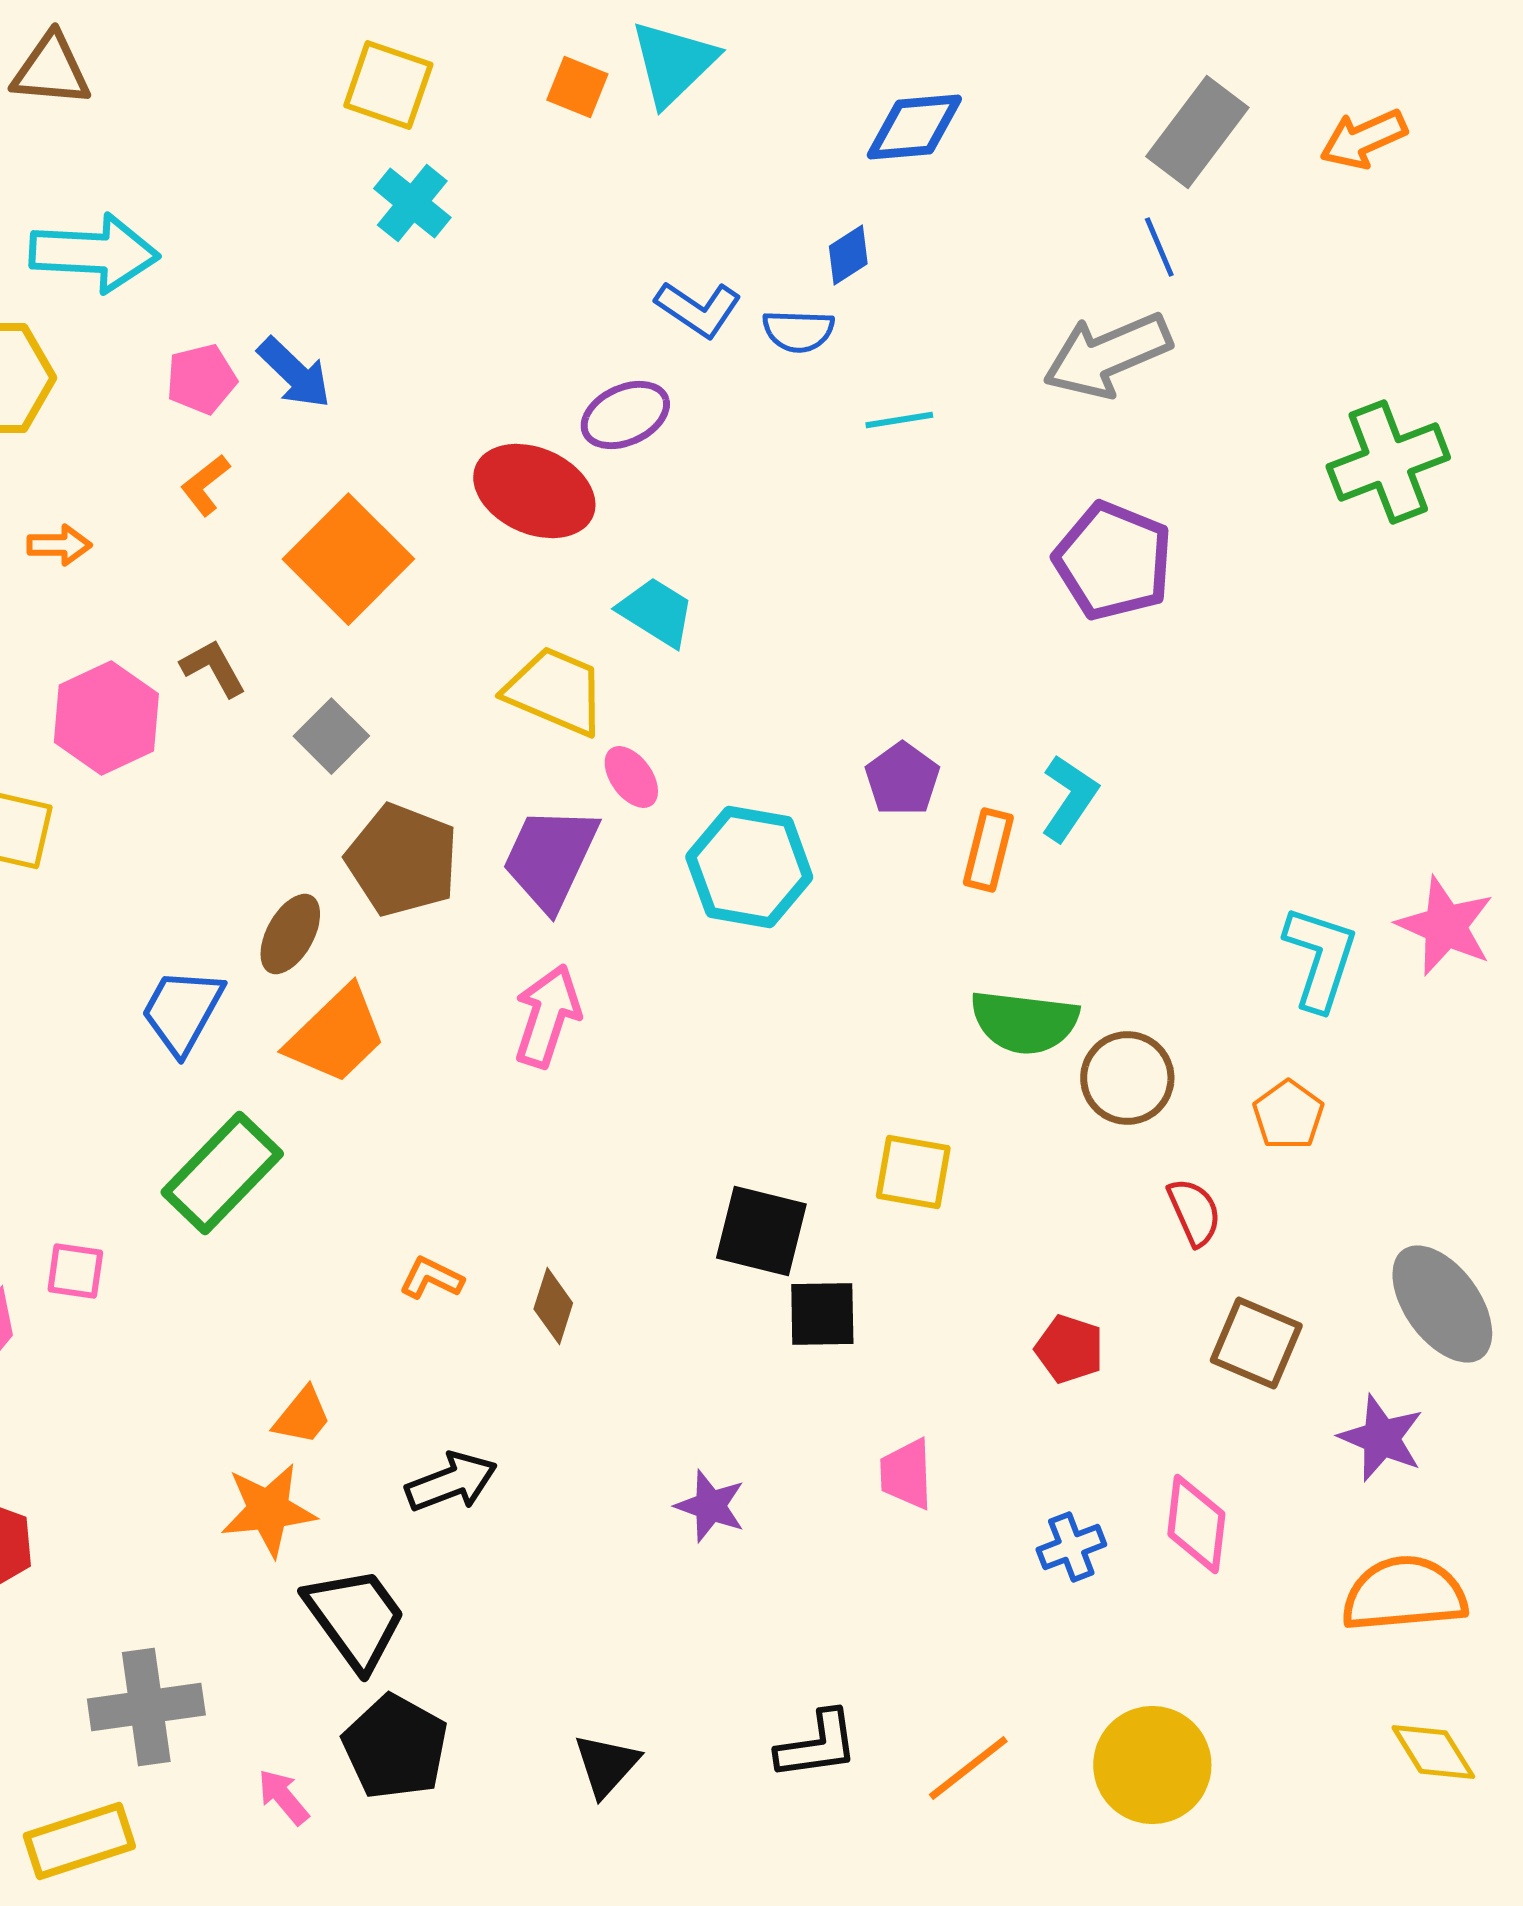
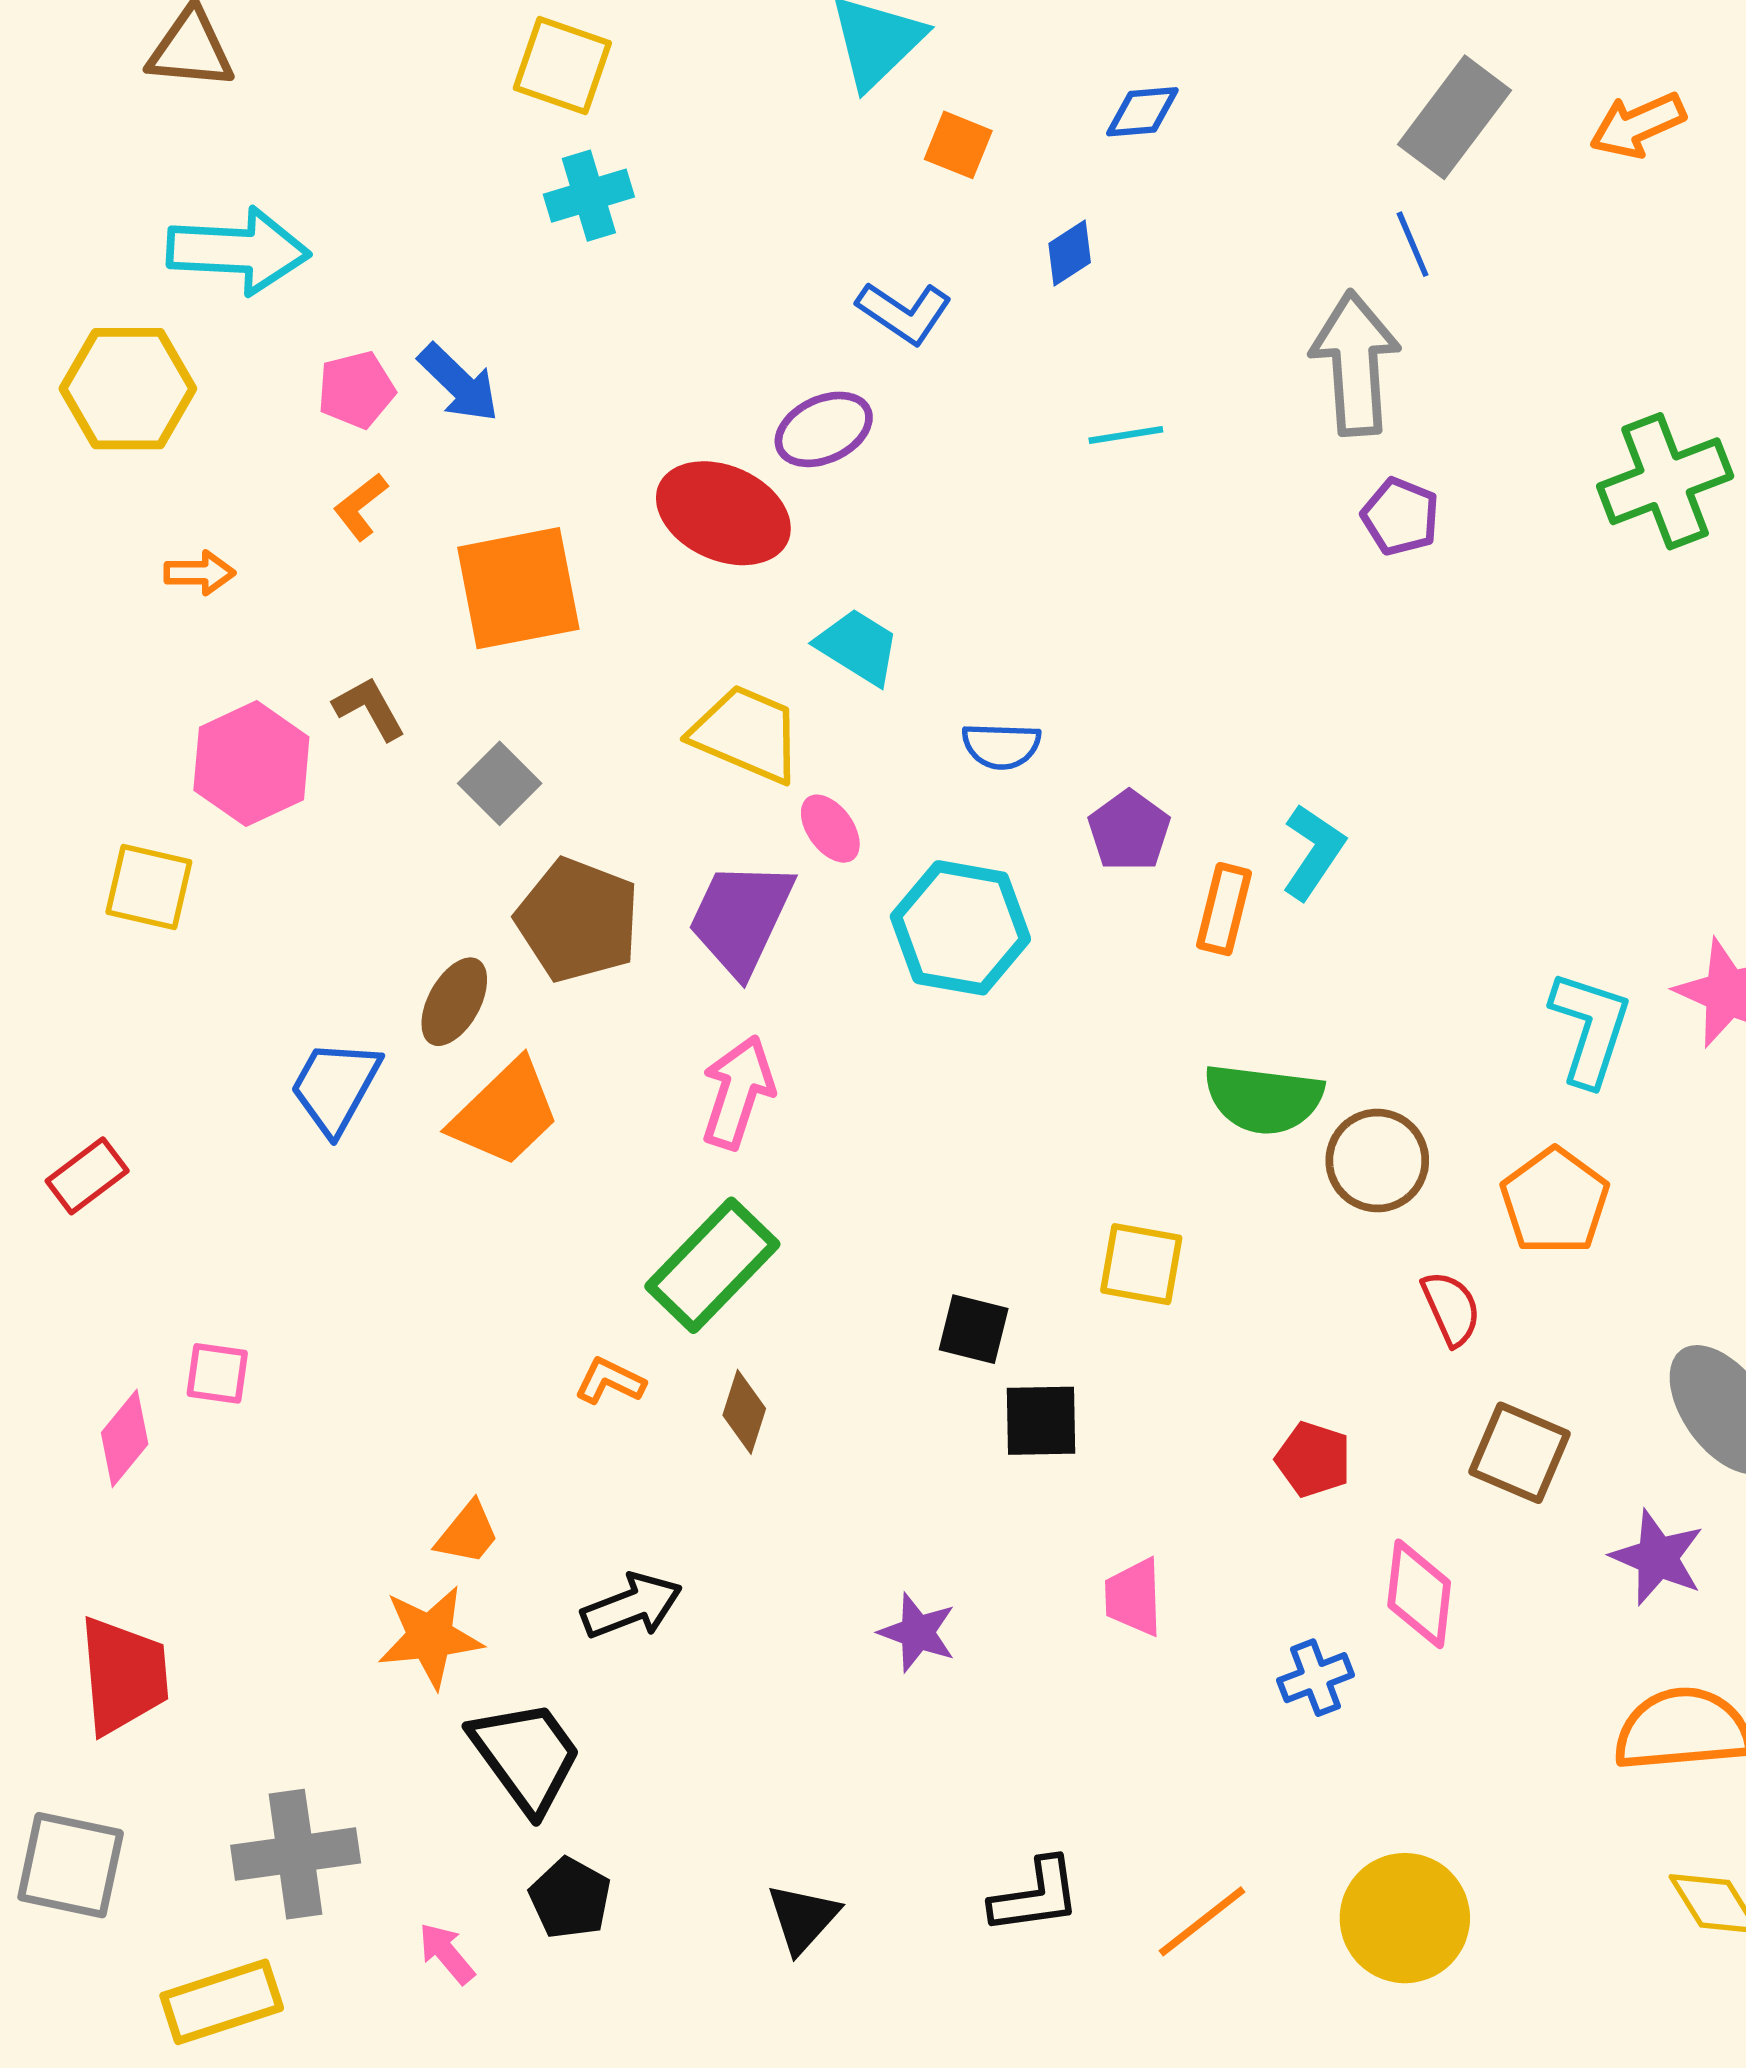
orange square: (577, 87) -> (958, 145), moved
blue diamond: (914, 127) -> (1142, 112), size x0.7
cyan cross: (412, 203) -> (589, 196), turned 34
blue semicircle: (798, 331) -> (1001, 746), moved
gray arrow: (1107, 355) -> (1355, 363), turned 109
orange square: (348, 559) -> (518, 588), turned 34
purple pentagon: (1113, 561) -> (1400, 517), moved, size x0.6
orange pentagon: (1288, 1115) -> (1555, 1201), size x1.4
green rectangle: (222, 1173) -> (712, 1265), moved
black square: (761, 1231) -> (974, 1329), size x0.7
pink diamond: (1196, 1524) -> (1419, 1594), moved
black pentagon: (395, 1747) -> (570, 1898), size x0.7

